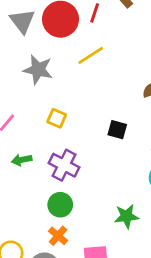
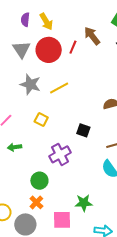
yellow line: (91, 55) -> (59, 88), moved
purple cross: (64, 165) -> (60, 154), moved, turned 30
green star: (126, 216) -> (84, 203), moved

